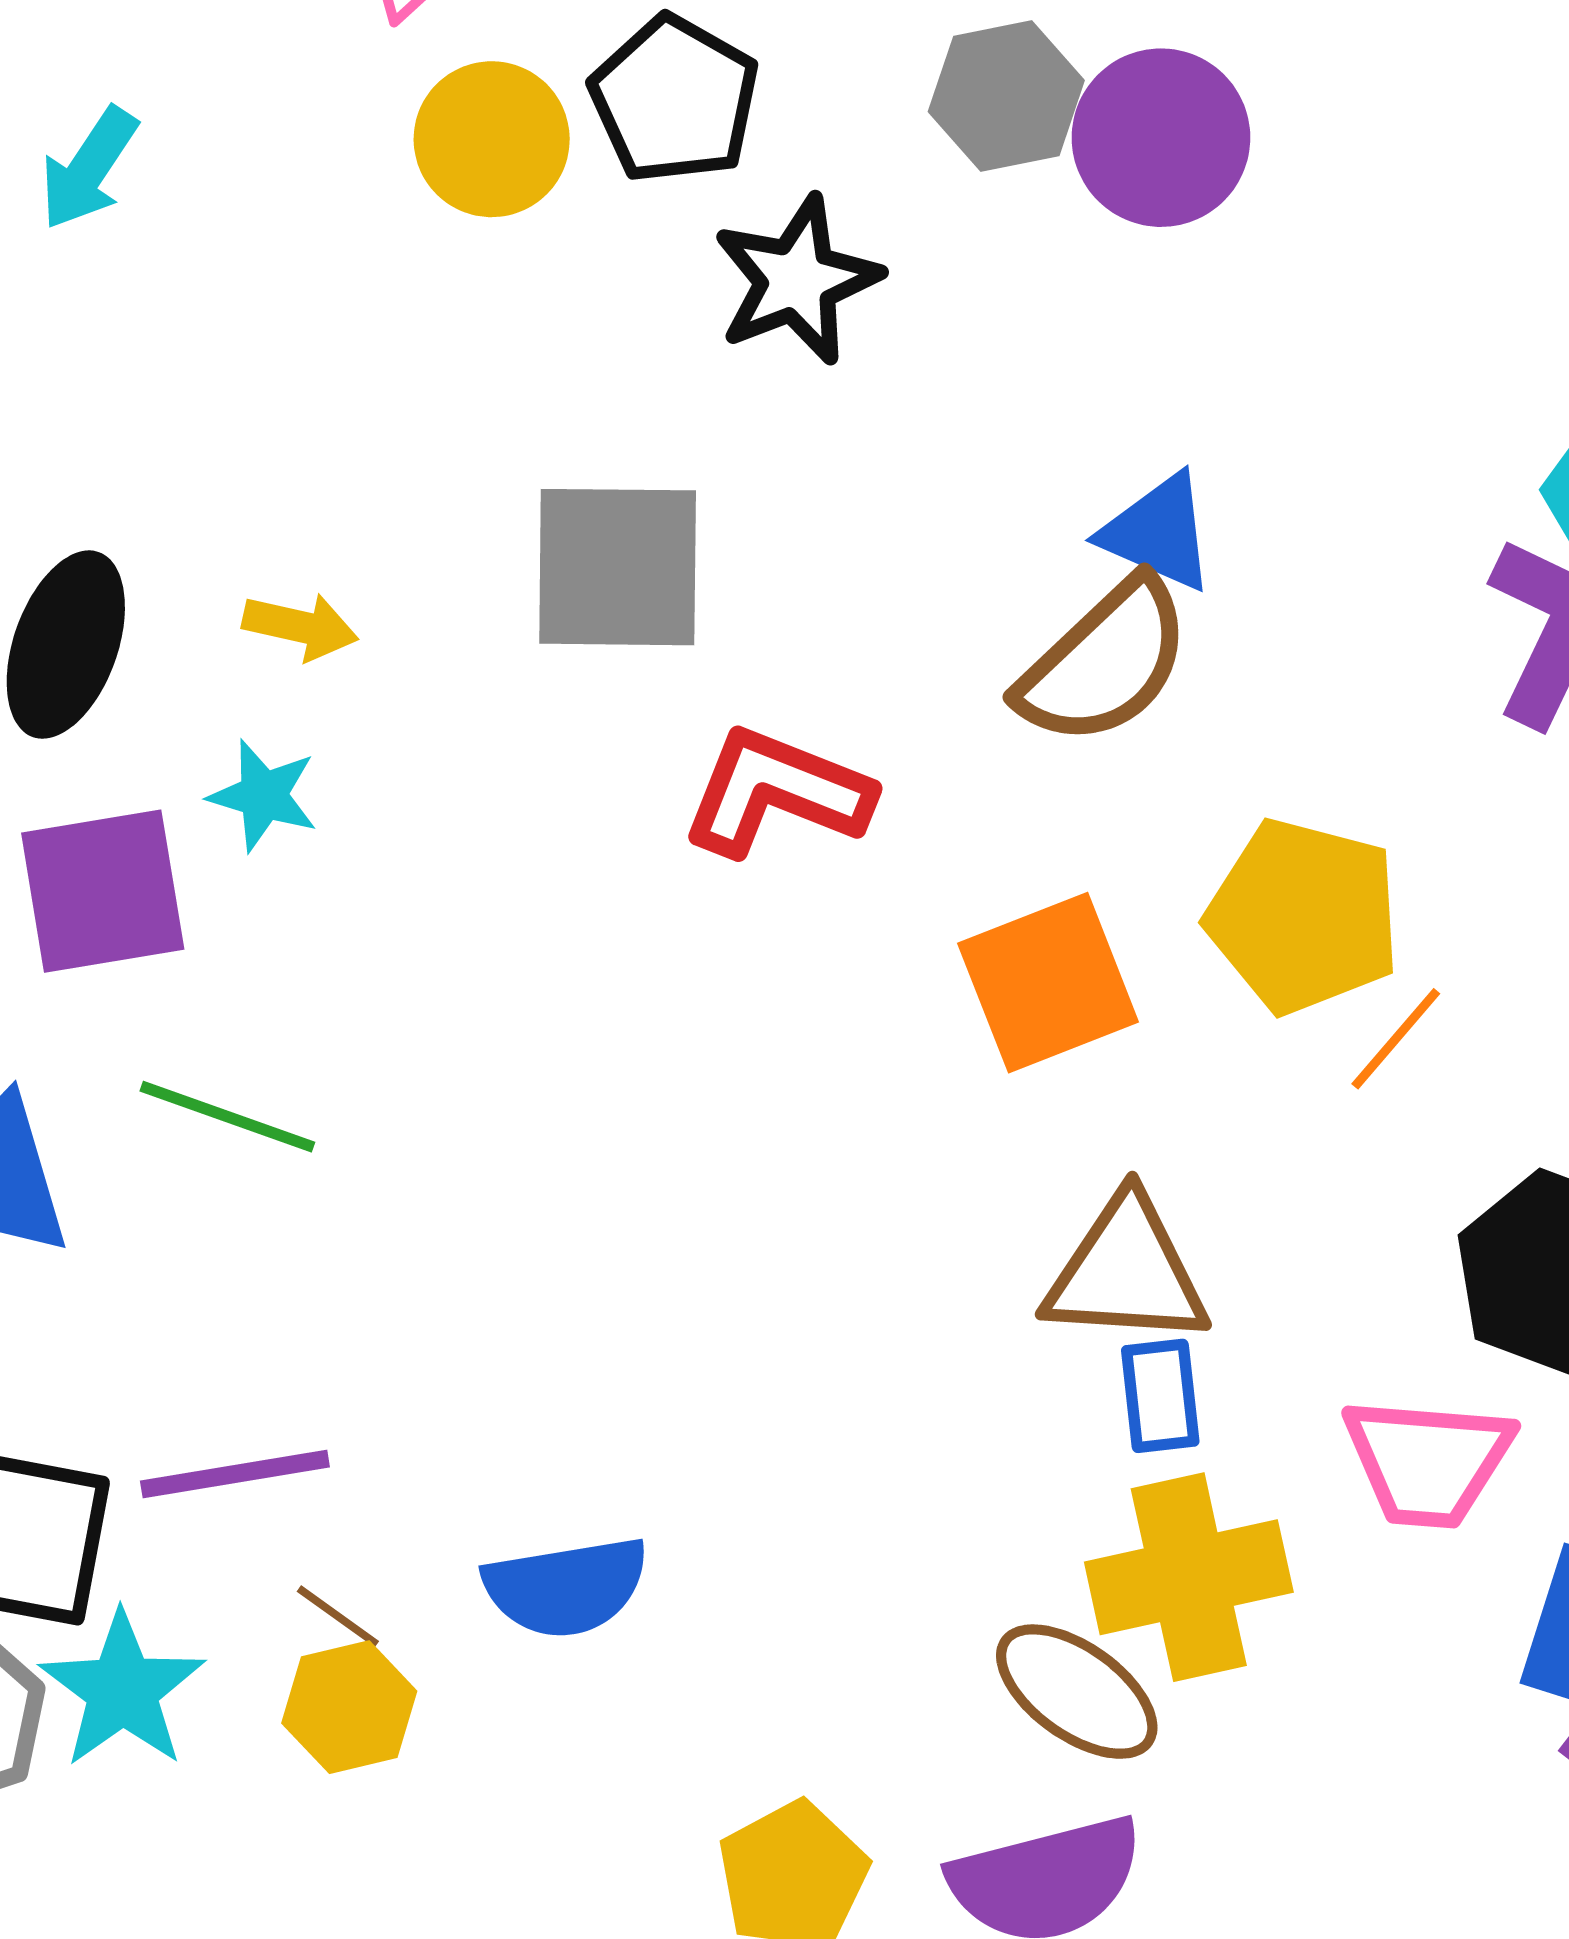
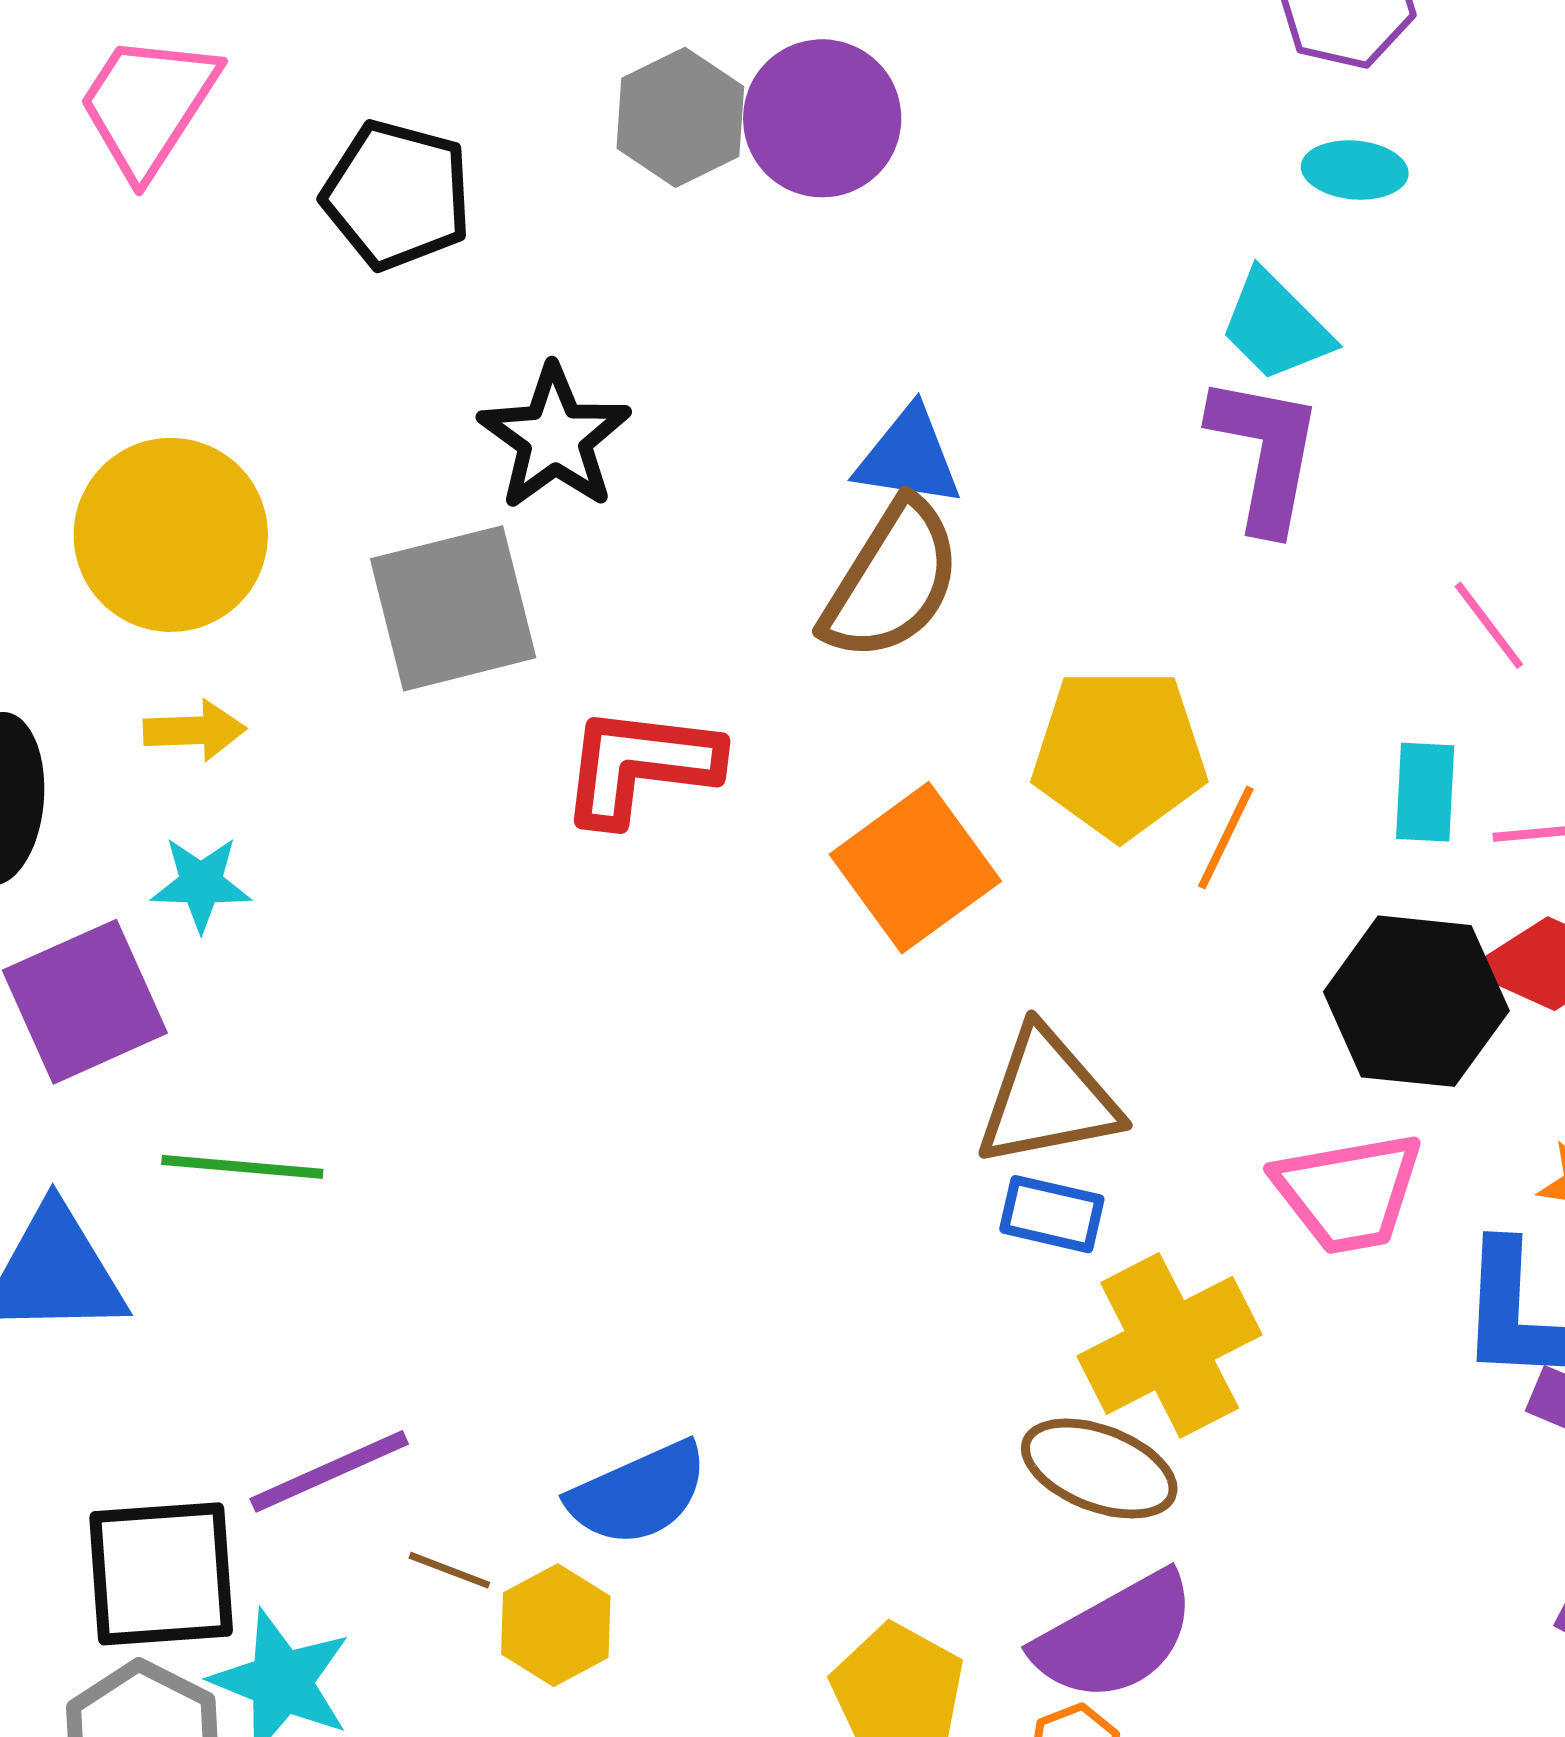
yellow circle: (492, 139) -> (171, 535), moved, size x1.4
black star: (797, 280) -> (555, 438), moved
blue rectangle: (1160, 1396) -> (1052, 1214), moved, turned -56
yellow hexagon: (349, 1707) -> (556, 1625), moved

